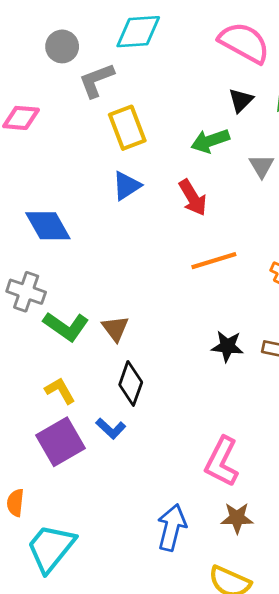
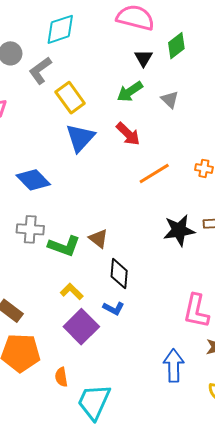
blue triangle: (127, 186) -> (80, 138), size x1.4
black star: (227, 346) -> (179, 230), size x1.4

